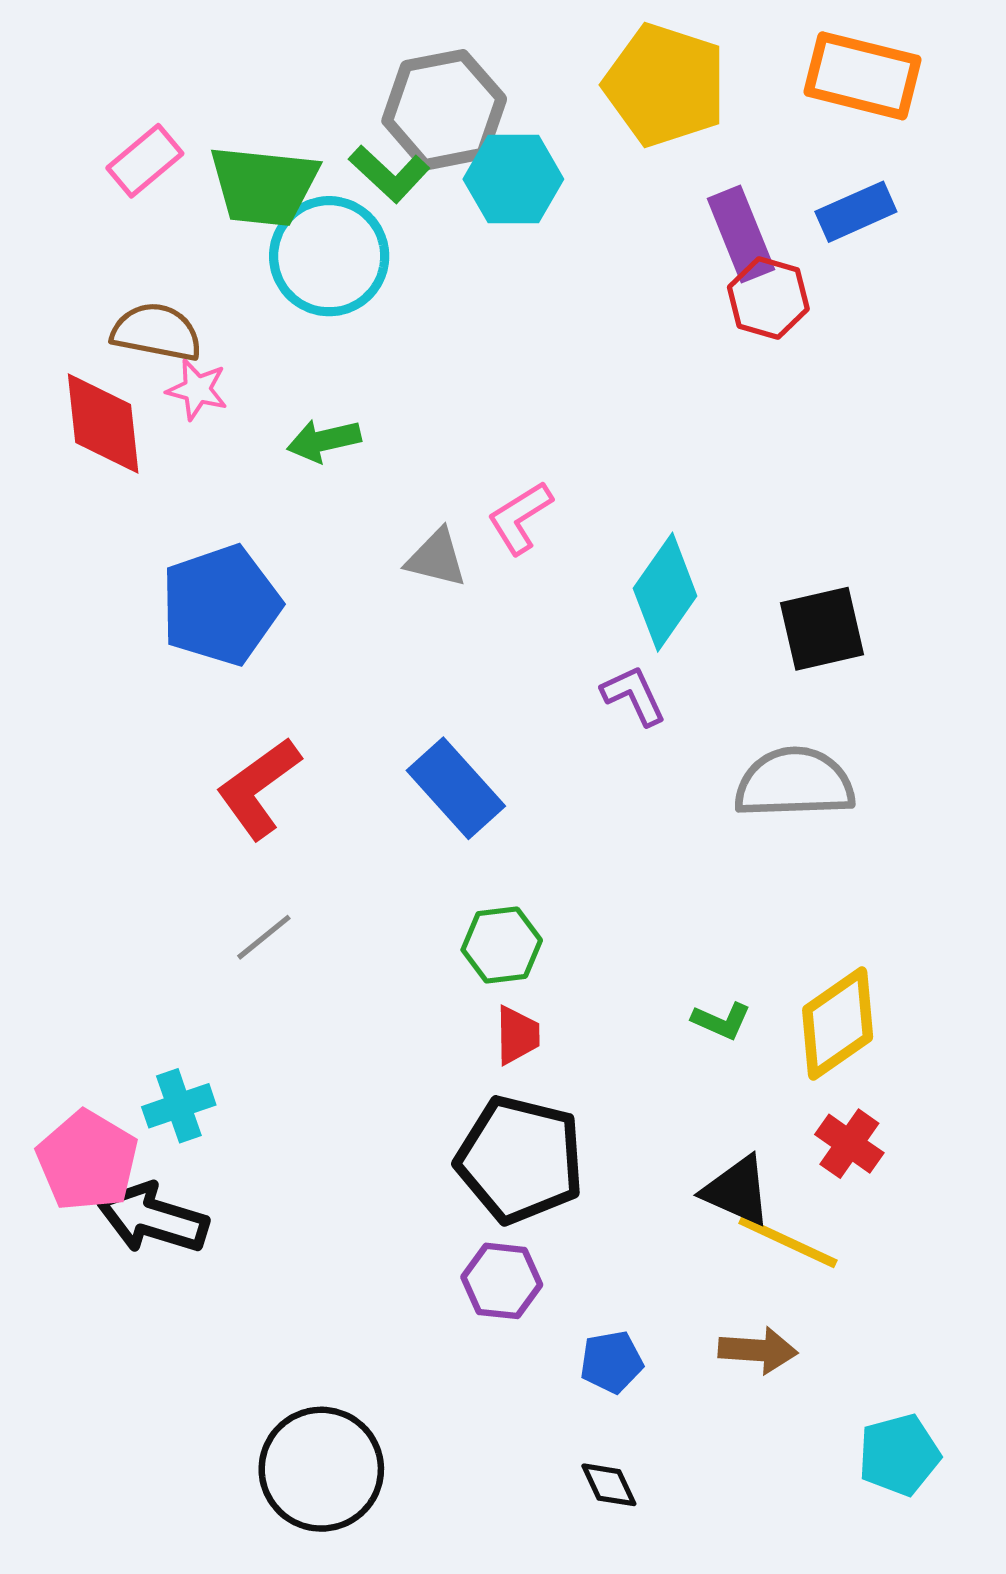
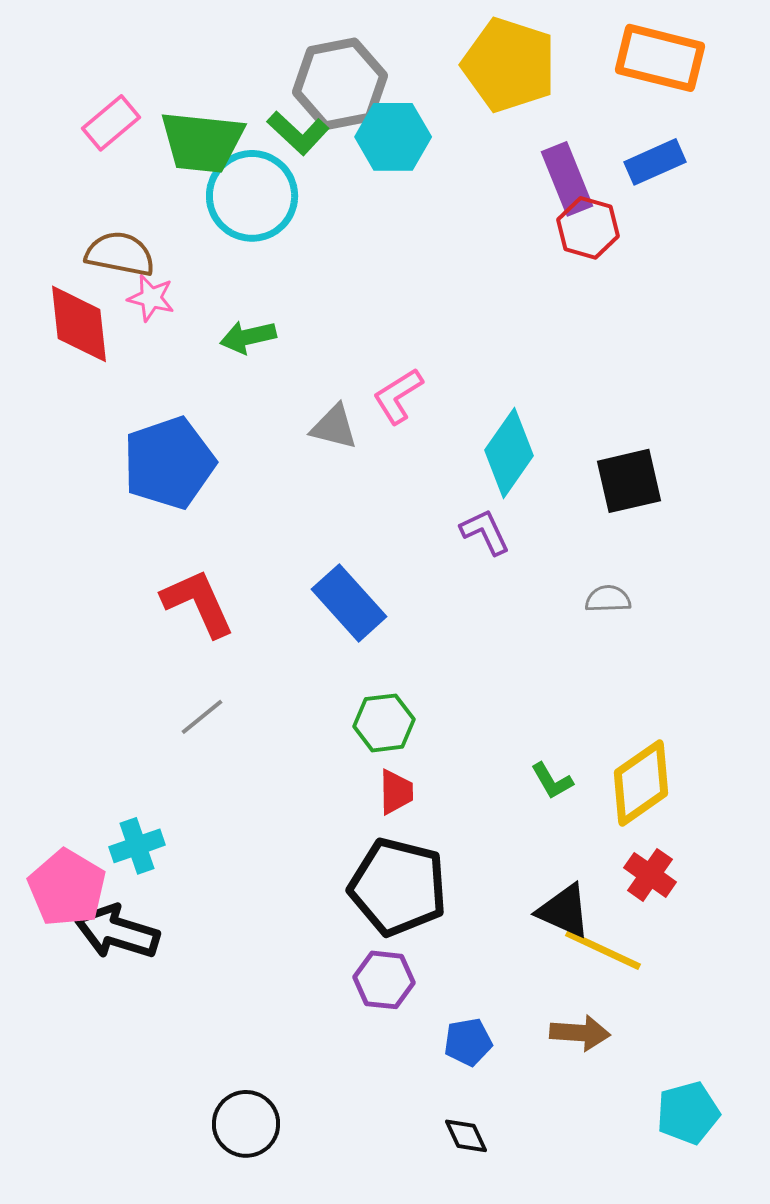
gray semicircle: (794, 783) -> (608, 599), size x0.5
red L-shape: (259, 788) -> (198, 603), turned 102
green L-shape: (721, 1021) -> (552, 781), turned 36
black circle: (321, 1469) -> (246, 1124), size x0.7

